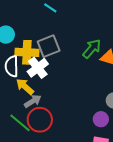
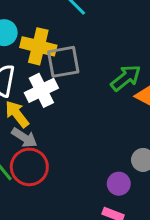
yellow cross: (27, 52) -> (38, 46), moved
gray arrow: (33, 101) -> (24, 138), turned 54

